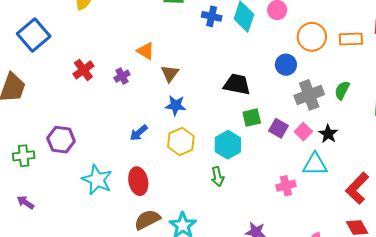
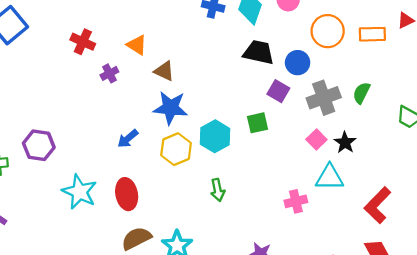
red cross: (83, 70) -> (83, 42), moved, turned -30
brown triangle: (170, 73) -> (164, 71), turned -42
black trapezoid: (237, 84) -> (259, 52), moved
blue star: (176, 105) -> (170, 108), size x1.4
purple square: (278, 128) -> (278, 91), moved
cyan hexagon: (228, 145) -> (215, 136), moved

